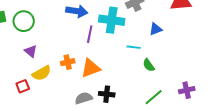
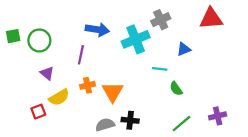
cyan cross: (112, 20) -> (136, 39), turned -30
purple line: (90, 34) -> (81, 55), moved
orange triangle: (91, 68) -> (113, 92), turned -40

